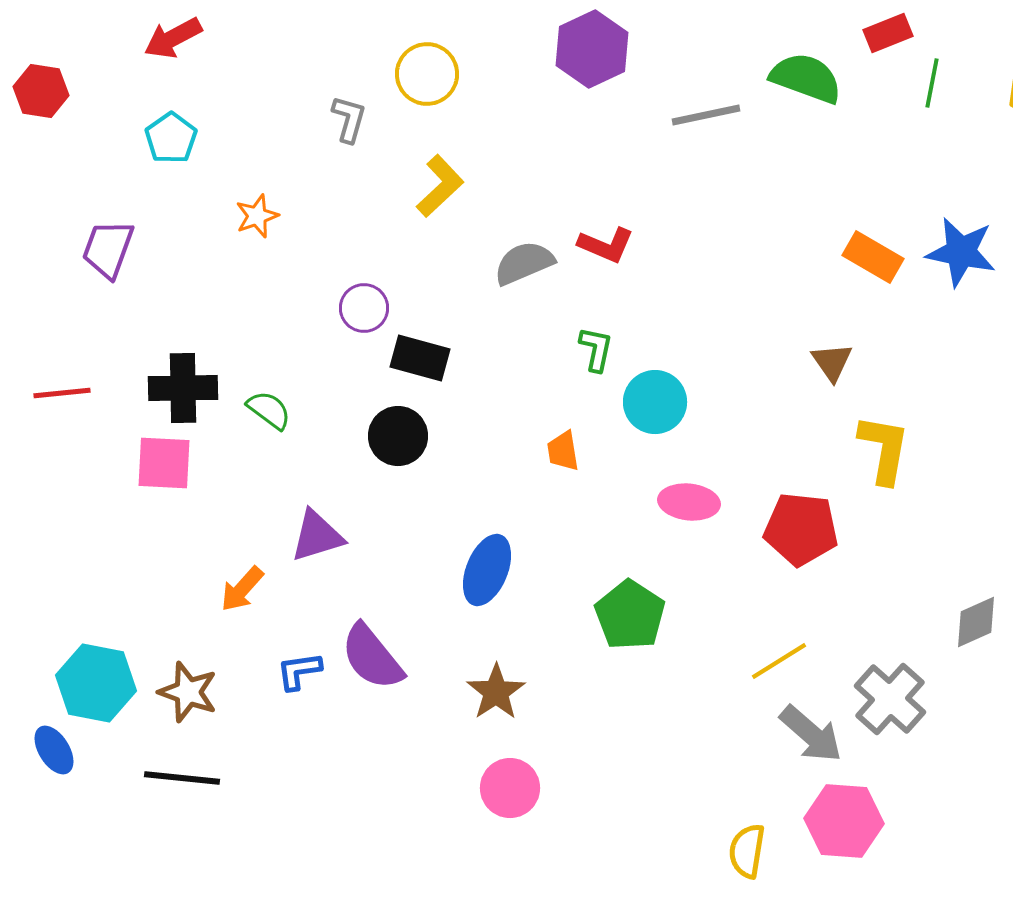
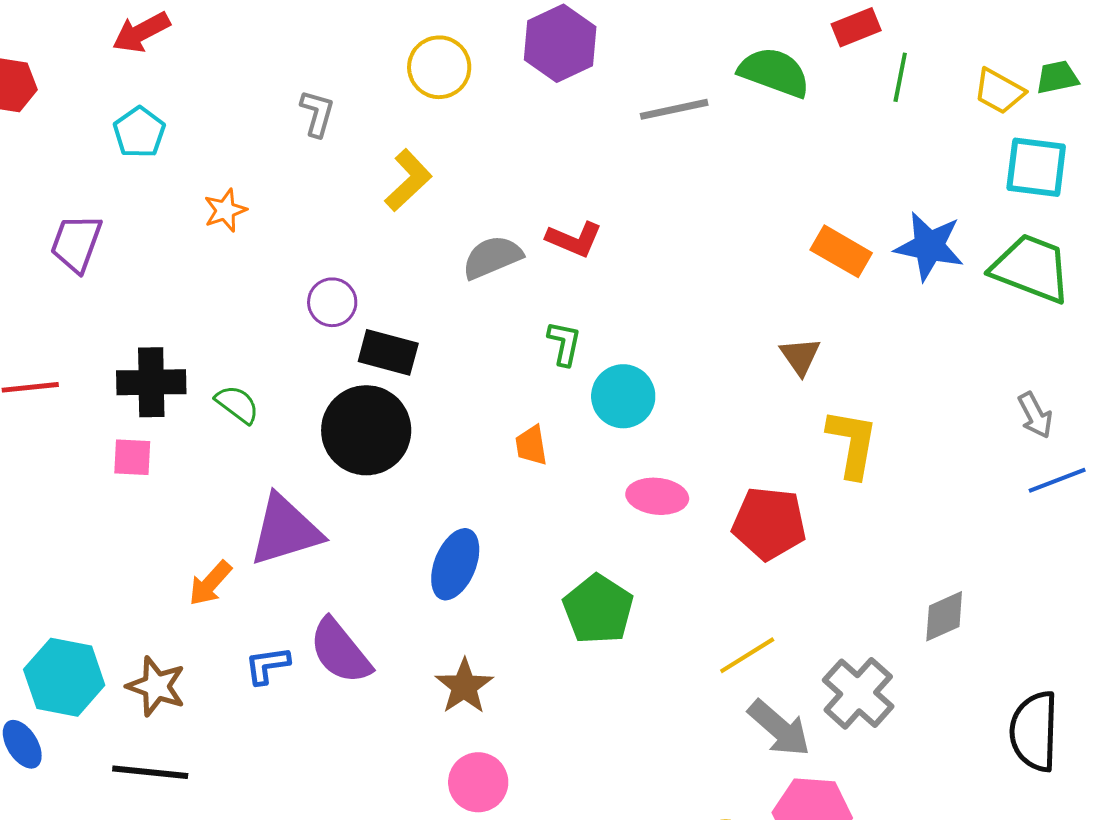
yellow circle: (427, 74) -> (439, 67), moved
black circle: (398, 436) -> (366, 430), size x1.5
pink square: (164, 463) -> (132, 457), size x0.7
purple triangle: (317, 536) -> (285, 530), size x1.4

